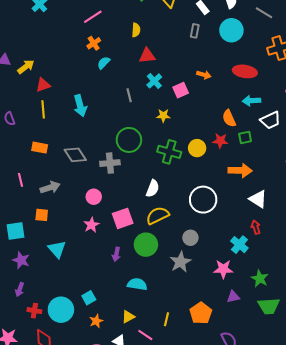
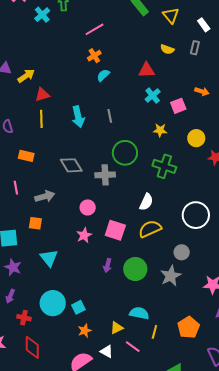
yellow semicircle: (136, 30) -> (167, 49), moved, turned 104
gray line: (129, 95) -> (110, 116), moved
orange rectangle: (40, 148) -> (26, 156), moved
yellow circle: (197, 148) -> (196, 138), moved
pink square: (123, 218) -> (115, 230), turned 35
green circle: (146, 245) -> (135, 269), moved
cyan semicircle: (137, 284) -> (139, 313), moved
cyan circle: (61, 310) -> (53, 303), moved

